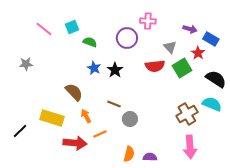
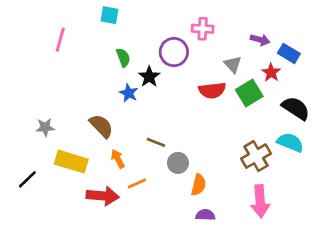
cyan square: (72, 27) -> (110, 15), moved, turned 32
pink line: (44, 29) -> (60, 40), turned 66
green semicircle: (90, 42) -> (123, 57), turned 48
gray star: (26, 64) -> (45, 127), moved
black star: (115, 70) -> (149, 77), moved
orange semicircle: (129, 154) -> (199, 185), moved

